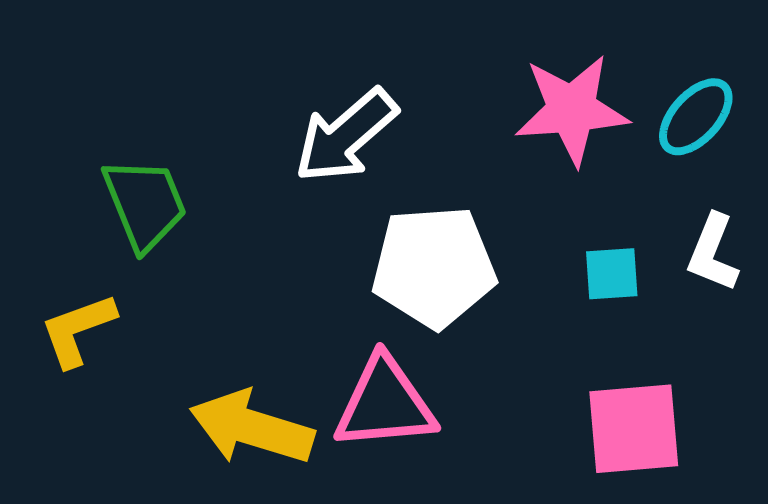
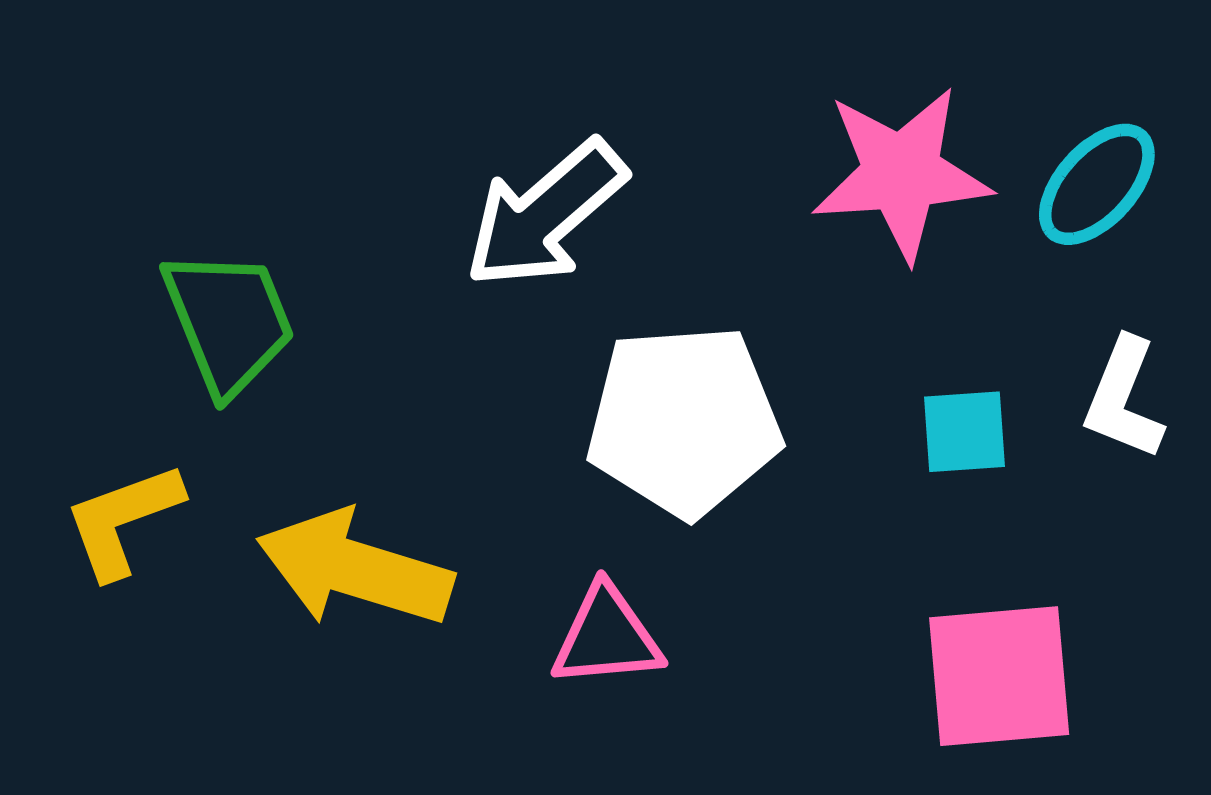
pink triangle: (385, 404) -> (607, 637), size x0.7
yellow arrow: (252, 428) -> (355, 569), moved

